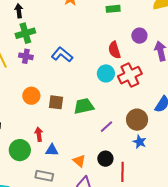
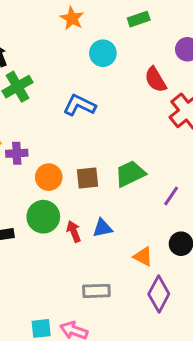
purple cross: (26, 56) -> (17, 153), moved
cyan circle: (106, 73) -> (103, 53), moved
green circle: (20, 150) -> (43, 217), moved
blue triangle: (52, 150) -> (102, 228), moved

